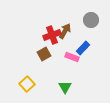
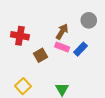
red cross: (52, 35) -> (20, 36), moved, turned 30
pink rectangle: (72, 57) -> (62, 47), moved

